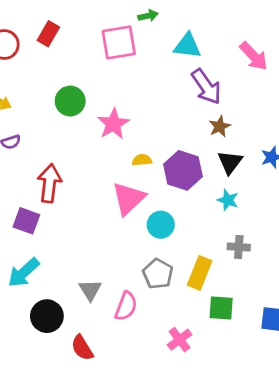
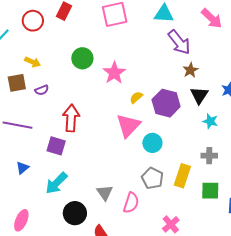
yellow semicircle: (142, 160) -> (136, 97), turned -32
cyan star: (228, 200) -> (210, 121), moved
green square: (221, 308) -> (210, 191), moved

